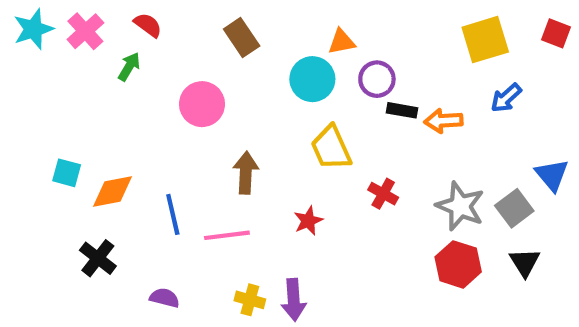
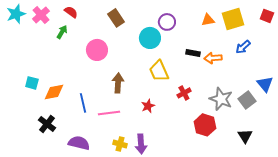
orange triangle: (342, 42) -> (208, 20), moved
purple circle: (377, 79) -> (167, 22), moved
red cross: (383, 194) -> (184, 93), turned 32
black triangle: (525, 262) -> (245, 136), moved
red hexagon: (458, 264) -> (205, 125), moved
purple semicircle: (165, 298) -> (79, 143), size x1.5

